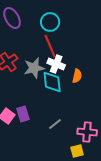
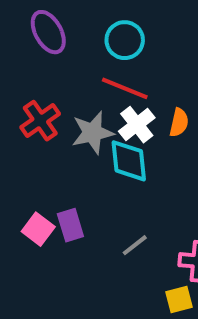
red line: (50, 46) -> (125, 88), turned -45
white cross: (56, 64) -> (137, 125), turned 30
orange semicircle: (77, 76) -> (179, 123), moved

